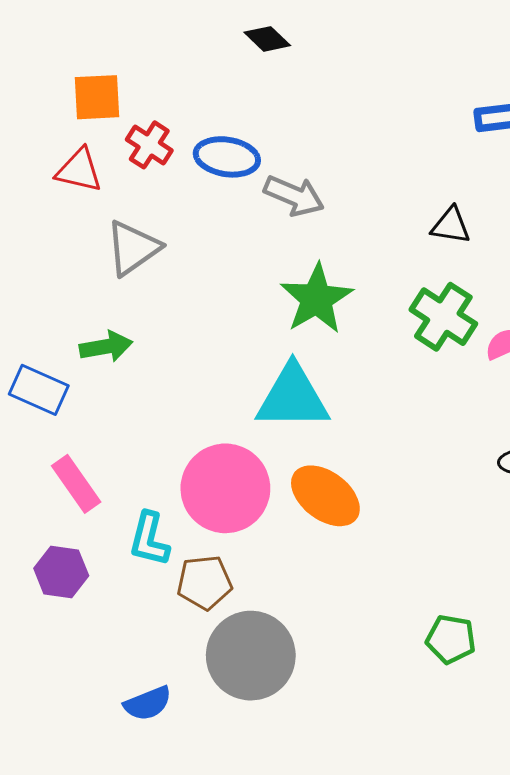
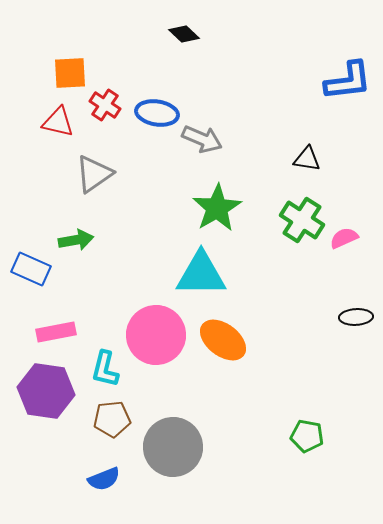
pink rectangle: (76, 484) -> (56, 332), turned -66
purple hexagon: (61, 572) -> (46, 391), size x1.6
brown pentagon: (204, 582) -> (112, 419), moved

